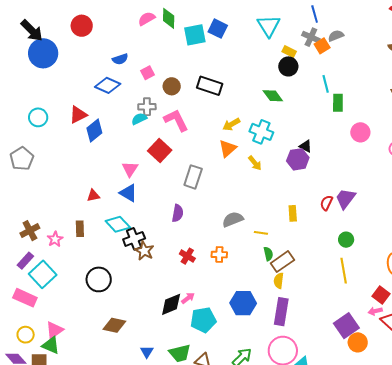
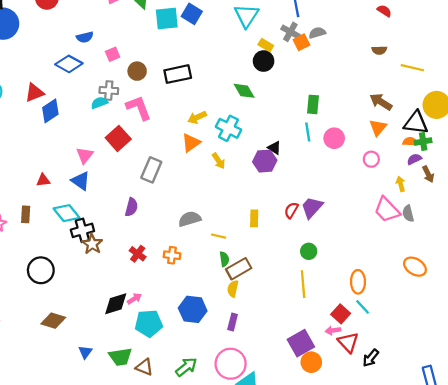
cyan line: (326, 84) -> (308, 132), moved
black rectangle: (210, 86) -> (178, 74), turned -35
purple rectangle: (281, 312) -> (233, 322), size x0.6

